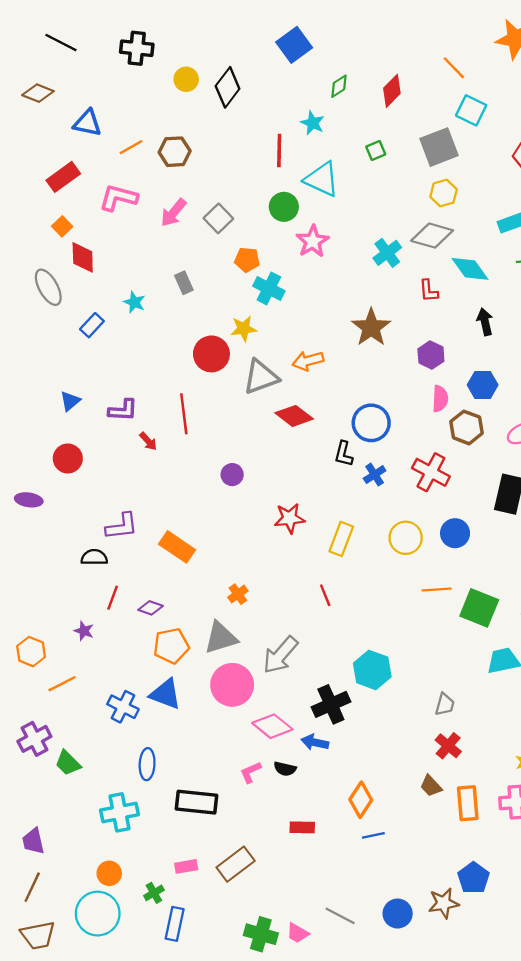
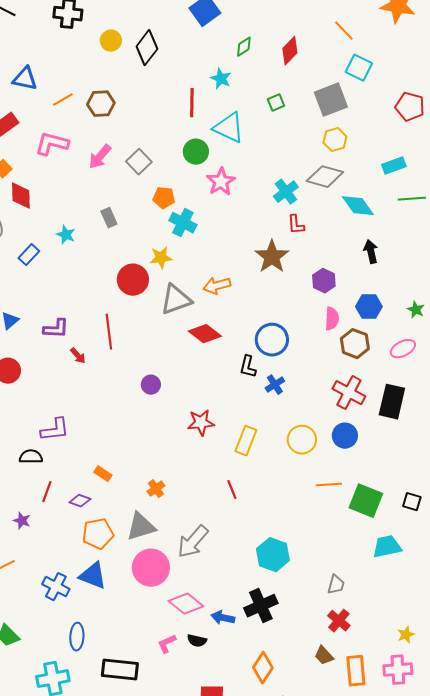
red L-shape: (429, 291) -> (296, 225), moved
red cross: (431, 472) -> (349, 393), moved
orange rectangle: (177, 547) -> (103, 474), moved, size x0.6
black cross: (331, 704) -> (261, 606), moved

